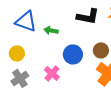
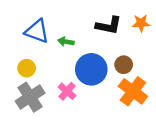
blue circle: (73, 54) -> (91, 69), size x1.4
gray cross: (20, 78) -> (30, 97), size x1.4

